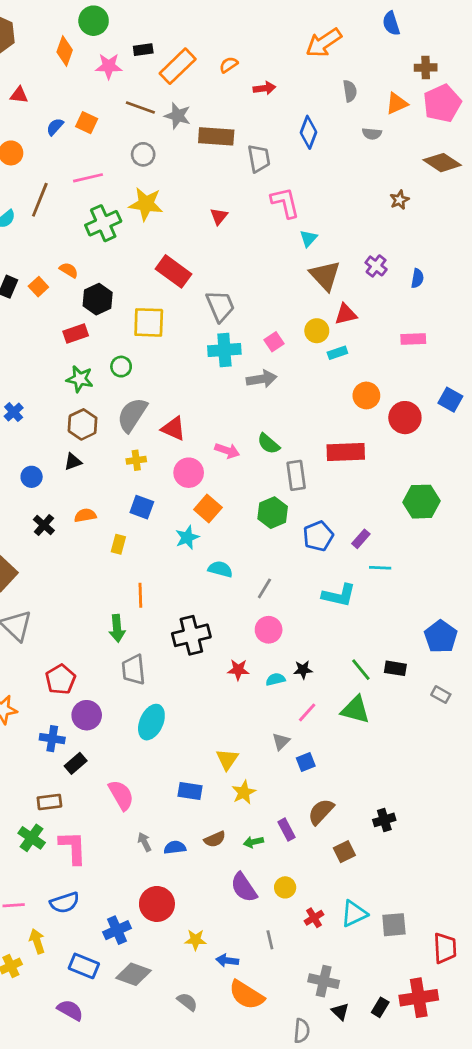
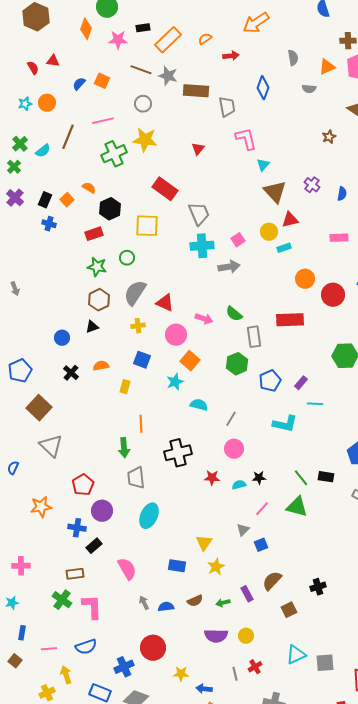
orange arrow: (324, 43) -> (256, 23), moved
blue cross: (14, 412) -> (49, 224), moved, turned -32
purple semicircle: (244, 887) -> (216, 636), turned -55
red cross: (314, 918) -> (255, 667), moved

